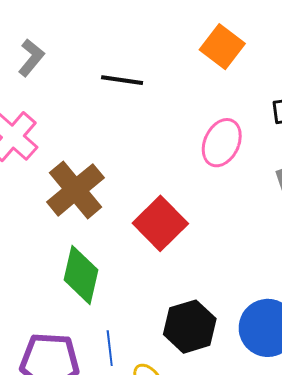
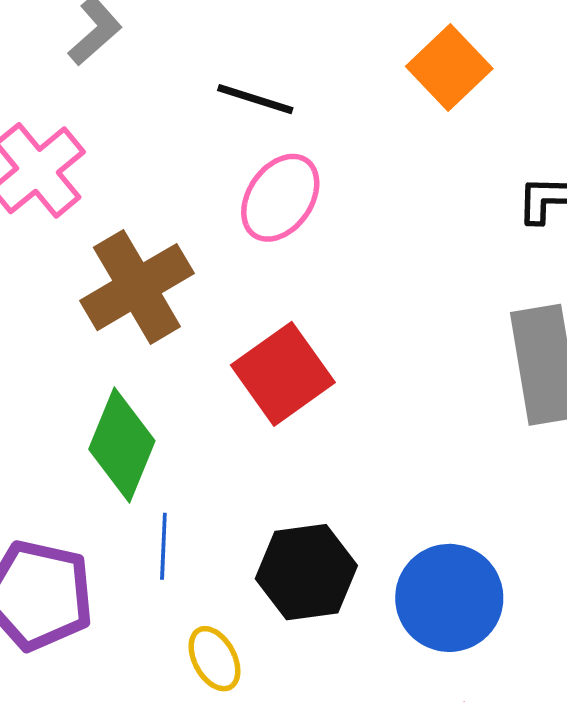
pink ellipse: (222, 143) -> (280, 198), moved
blue line: (110, 348) -> (163, 546), moved

